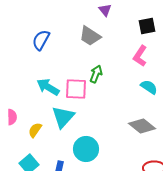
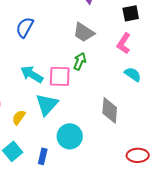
gray trapezoid: (90, 36) -> (84, 32), moved
gray diamond: (142, 126) -> (110, 110), moved, turned 56

